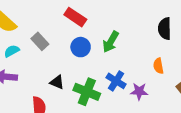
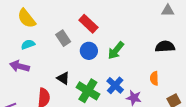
black semicircle: (165, 29) -> (165, 47), turned 78
gray rectangle: (40, 41) -> (63, 38), moved

